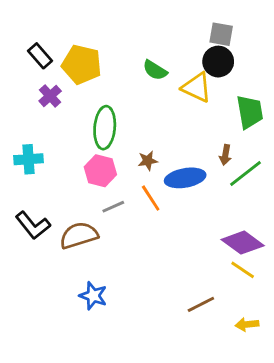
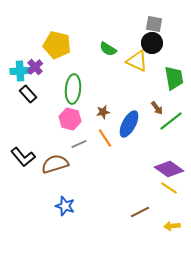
black rectangle: (40, 56) -> (28, 94), moved
brown arrow: (225, 155) -> (157, 108), turned -48
cyan cross: (29, 159) -> (20, 71), moved
blue ellipse: (185, 178) -> (129, 124), turned -52

